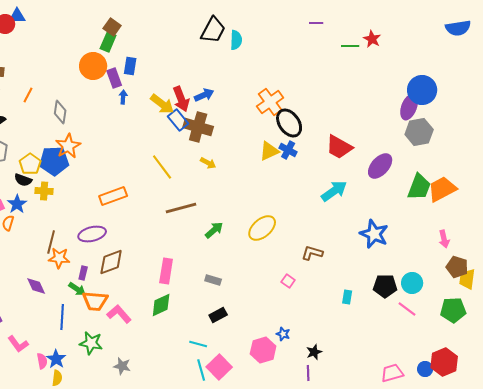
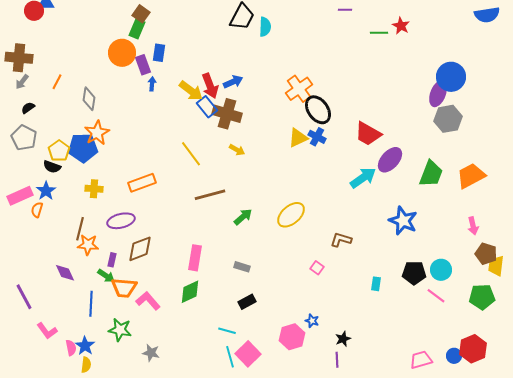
purple ellipse: (380, 166) -> (390, 160), moved
green trapezoid: (419, 187) -> (431, 174), moved
yellow cross: (44, 191) -> (94, 189), moved

